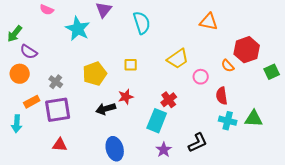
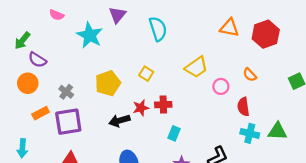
red hexagon: (247, 50) -> (266, 34), moved
yellow square: (131, 65) -> (146, 74), turned 32
red cross: (169, 100) -> (163, 105), moved, turned 35
cyan rectangle: (157, 121) -> (174, 133), size x0.6
cyan arrow: (17, 124) -> (22, 148), moved

